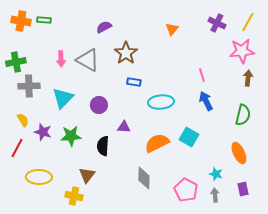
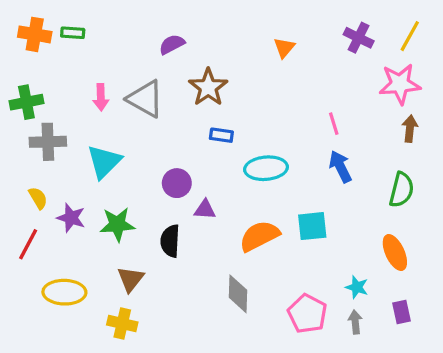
purple circle: (99, 105) -> (177, 183), moved
cyan square: (189, 137) -> (312, 226), turned -36
brown triangle: (87, 175) -> (131, 279), moved

